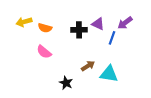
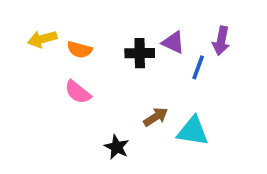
purple arrow: (125, 23) -> (221, 41), turned -42

